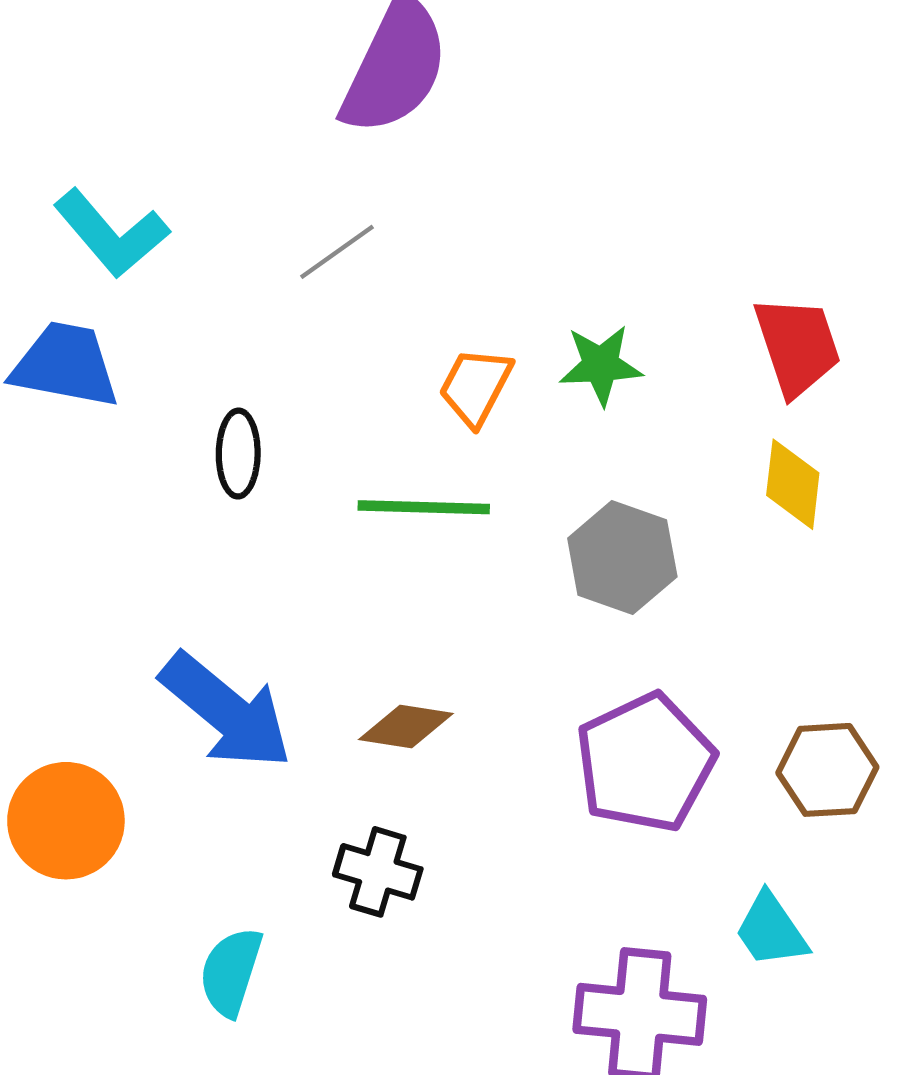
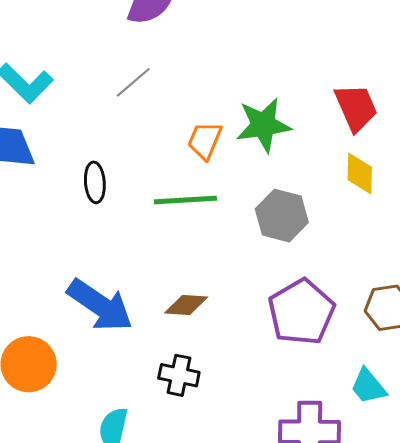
green star: (601, 365) -> (263, 125), size x1.4

